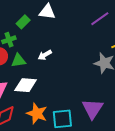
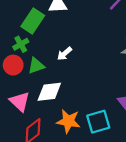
green rectangle: (23, 22) -> (33, 21), size x1.5

